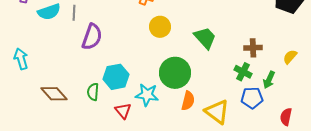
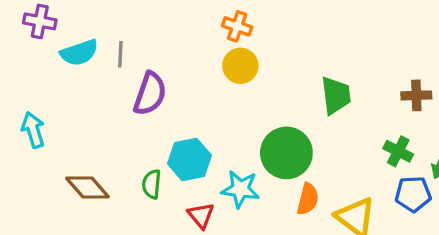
yellow circle: (160, 27) -> (240, 66), moved
green trapezoid: (205, 38) -> (336, 95), turned 35
brown cross: (253, 48) -> (416, 95), moved

